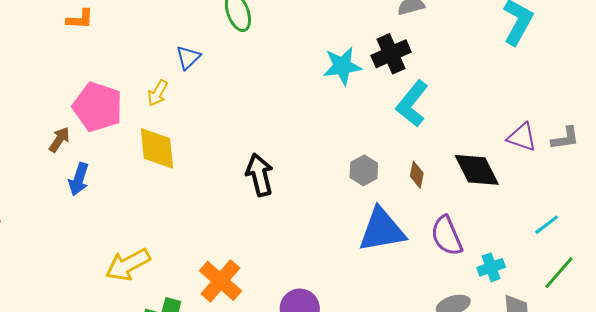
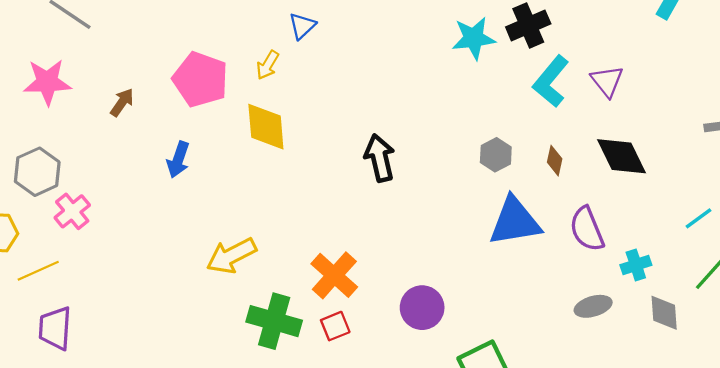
purple triangle: (522, 137) -> (607, 81), moved, turned 32
brown arrow: (59, 140) -> (122, 102), moved

